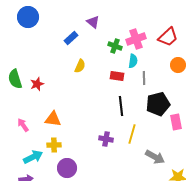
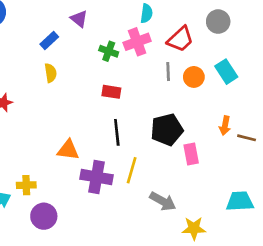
cyan semicircle: (133, 61) -> (147, 13), moved
yellow semicircle: (80, 66) -> (51, 73), moved, turned -32
gray line: (144, 78) -> (168, 72), moved
orange triangle: (53, 119) -> (68, 150), moved
purple cross: (106, 139) -> (97, 177), size x1.6

